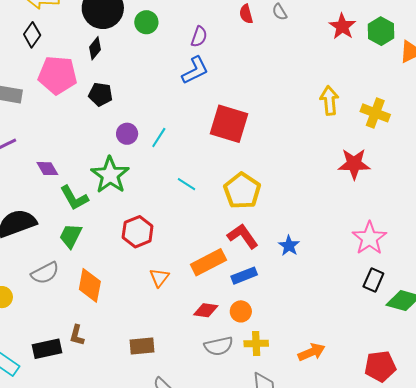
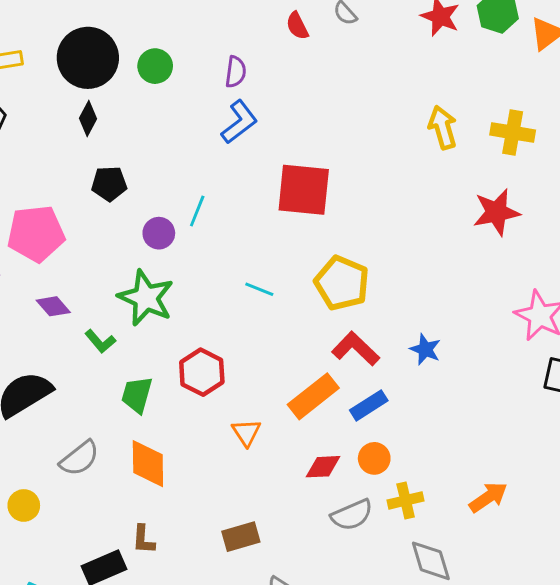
pink pentagon: (58, 75) -> (36, 234), moved
cyan line: (159, 138) -> (197, 211), moved
green L-shape: (74, 198) -> (100, 341), size x0.7
green trapezoid: (71, 236) -> (137, 395), moved

